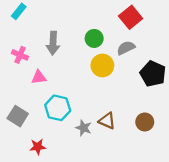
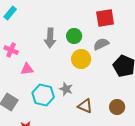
red square: (131, 17) -> (105, 18), turned 30
gray arrow: (53, 43) -> (50, 38), moved
gray star: (84, 128) -> (66, 89), moved

